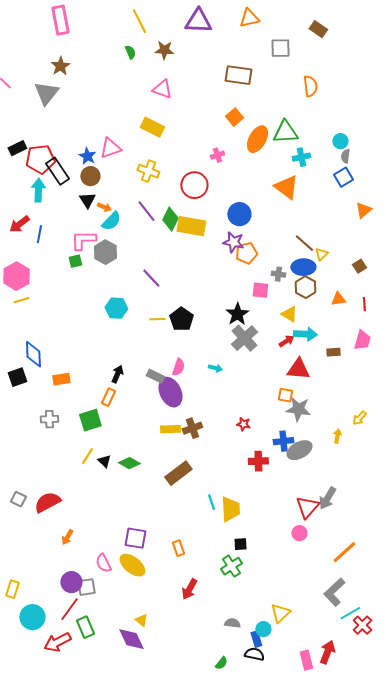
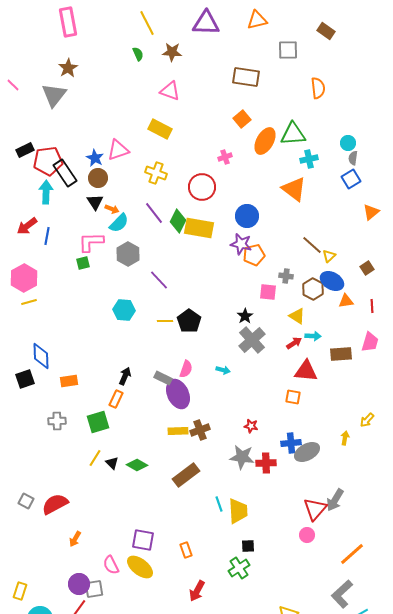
gray hexagon: (105, 252) -> (128, 254), moved
blue ellipse: (303, 267) -> (332, 281), moved, turned 30
black star: (237, 314) -> (245, 316), size x0.7
cyan arrow: (305, 334) -> (313, 336), size x0.7
brown rectangle: (333, 352) -> (341, 354), size x1.5
gray star: (298, 409) -> (242, 457), moved

